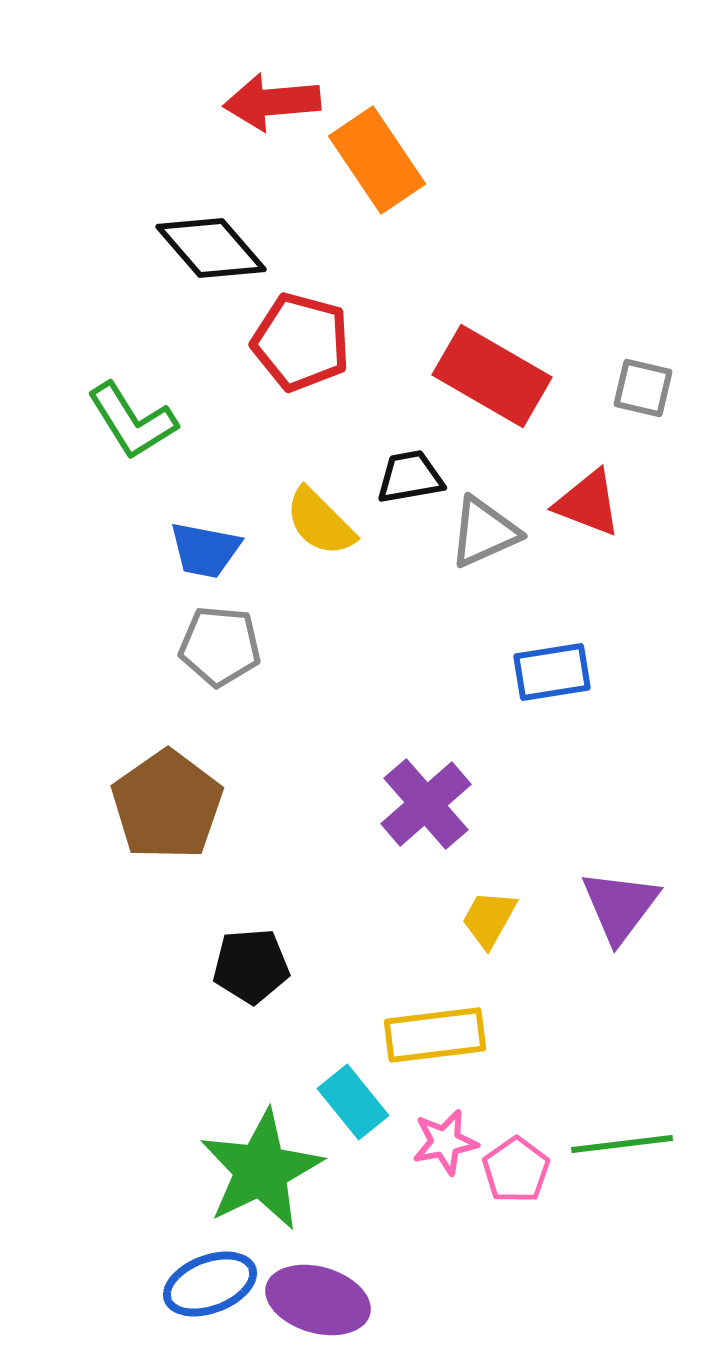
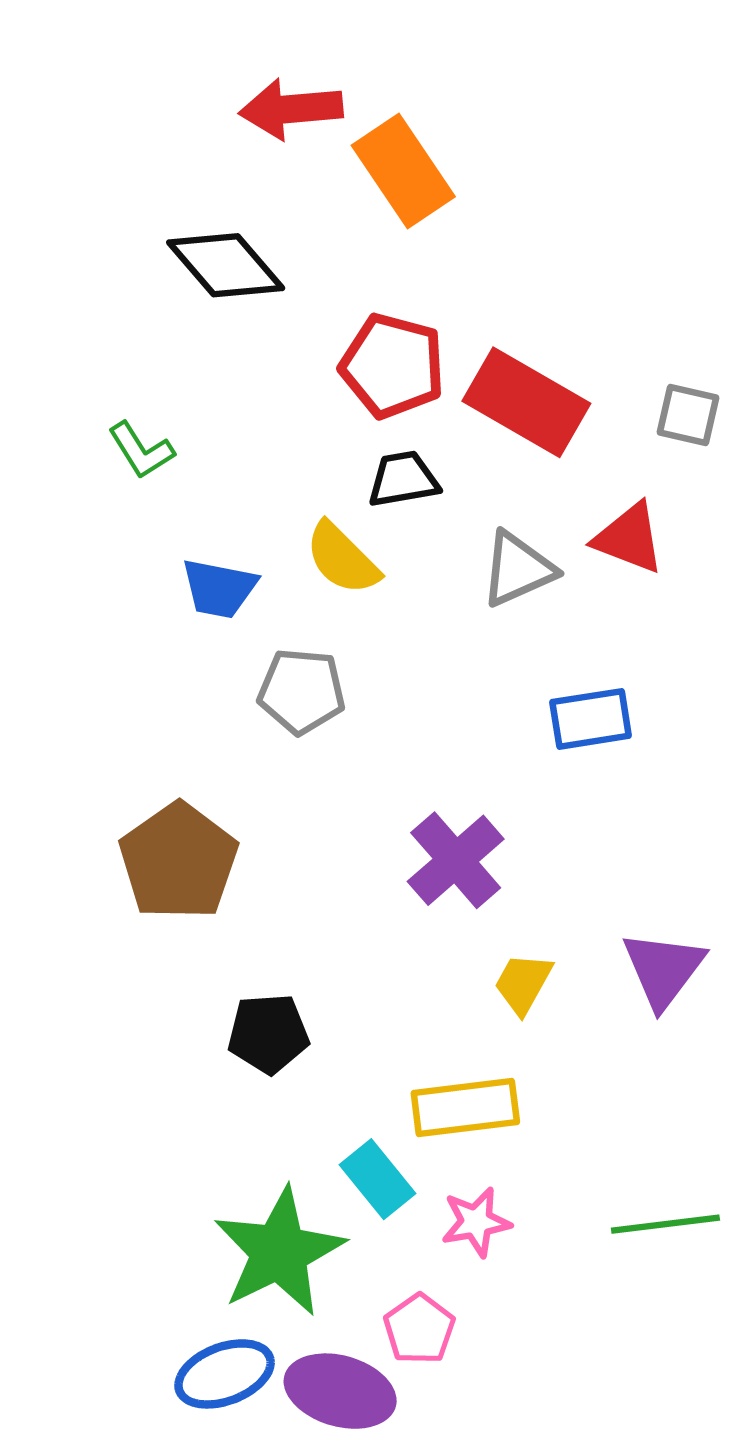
red pentagon: (301, 342) -> (393, 366), moved
green L-shape: (132, 421) -> (141, 450), size x0.7
black trapezoid: (410, 477) -> (403, 479), moved
gray pentagon: (220, 646) -> (302, 691), moved
pink pentagon: (516, 1170) -> (419, 1329), moved

